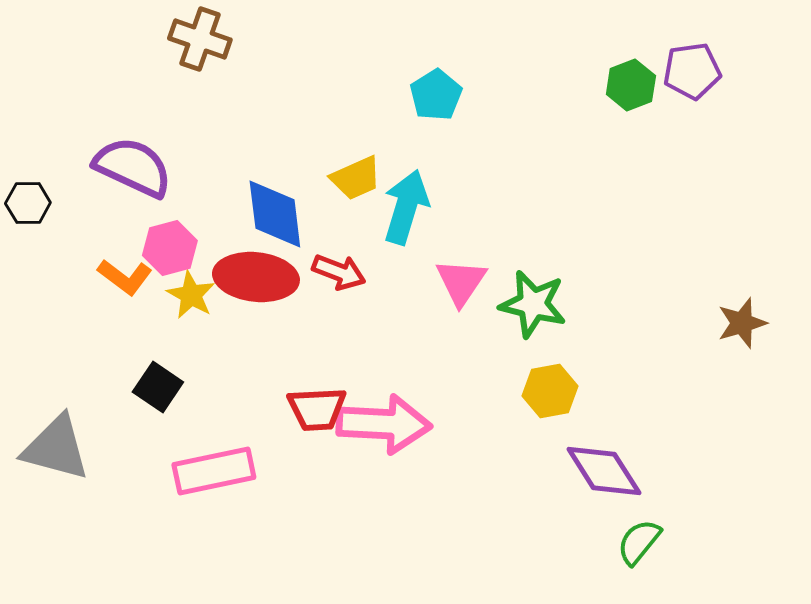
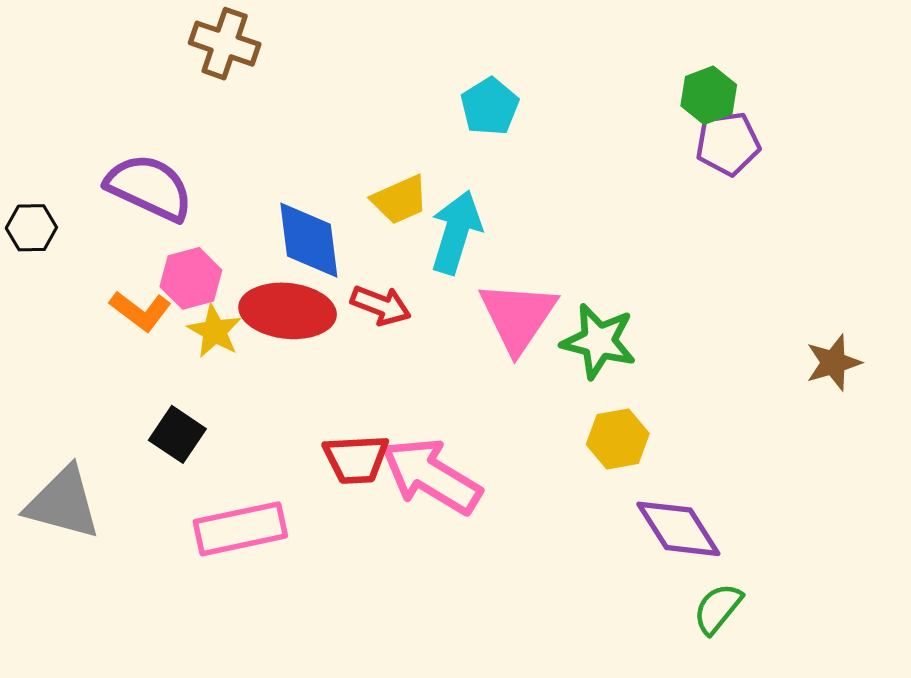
purple pentagon: (692, 71) -> (728, 144), moved
pink triangle: (461, 282) -> (518, 317), size x1.4
pink arrow: (384, 424) -> (431, 476), turned -152

